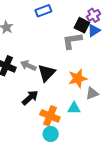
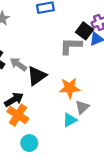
gray triangle: (92, 93) -> (82, 107), turned -32
cyan triangle: (74, 108) -> (70, 120), moved, turned -40
orange cross: (50, 116) -> (18, 115), moved

